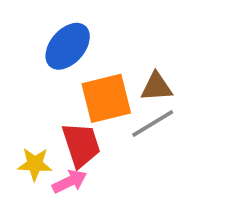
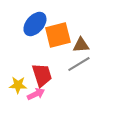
orange square: (106, 98) -> (58, 35), moved

